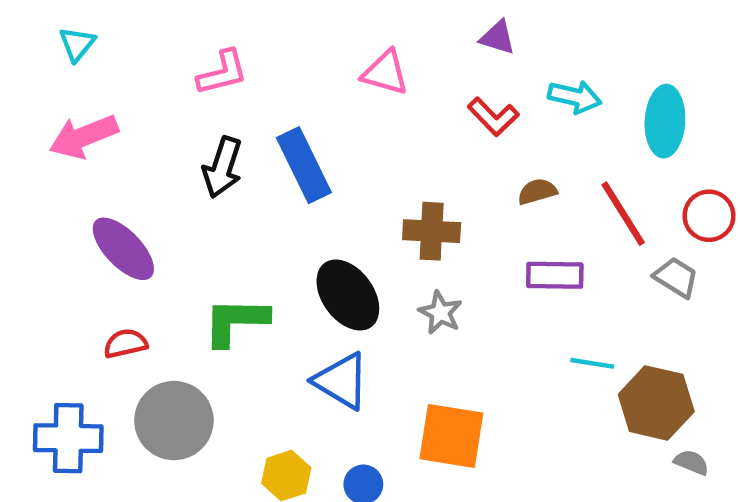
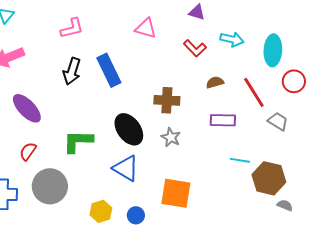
red circle: (709, 216) -> (294, 81), moved
red semicircle: (126, 343) -> (28, 151), turned -42

